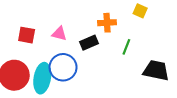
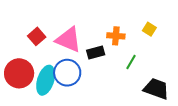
pink triangle: (59, 34) -> (68, 40), size x1.8
red square: (27, 35) -> (37, 36), turned 30

